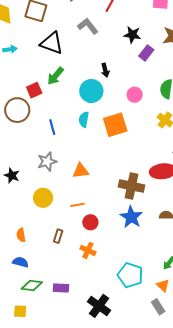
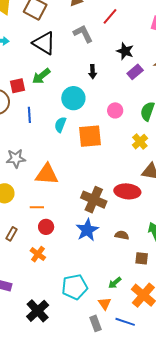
black arrow: (105, 70) -> (93, 72), moved
blue line: (52, 127) -> (29, 115), moved
orange triangle: (81, 171) -> (47, 174), size x1.4
cyan pentagon: (130, 275) -> (75, 287), turned 30

